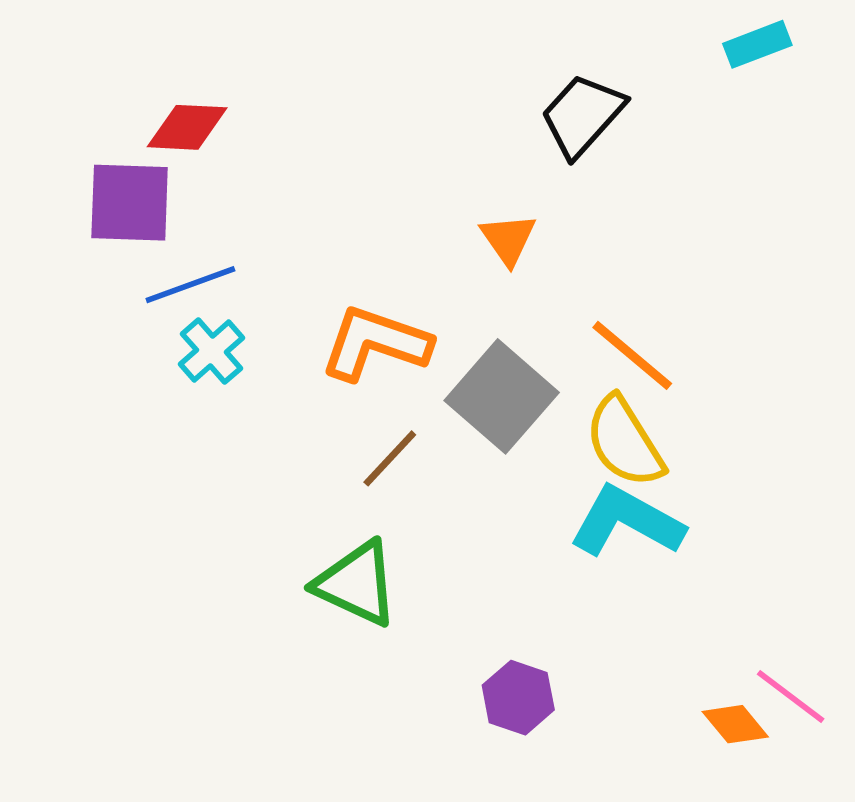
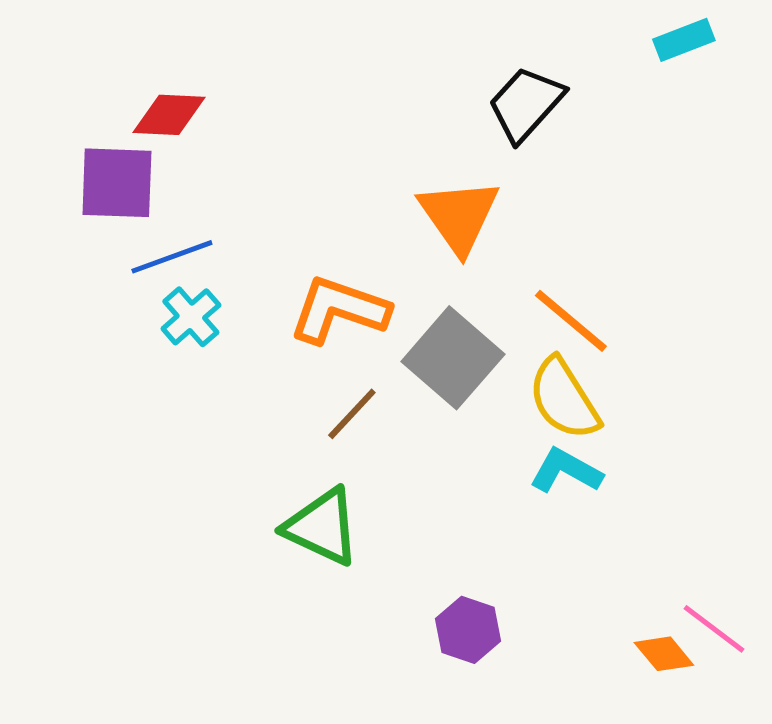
orange triangle: (508, 239) -> (459, 216), size x1.6
cyan L-shape: (627, 522) -> (566, 471), size x0.7

